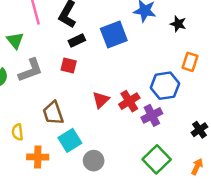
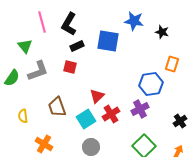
blue square: (114, 35) -> (108, 41), turned 30
red cross: (129, 101) -> (111, 114), moved
yellow semicircle: (17, 132) -> (23, 116), moved
cyan square: (70, 140) -> (86, 119), moved
orange cross: (38, 157) -> (44, 144), turned 30

